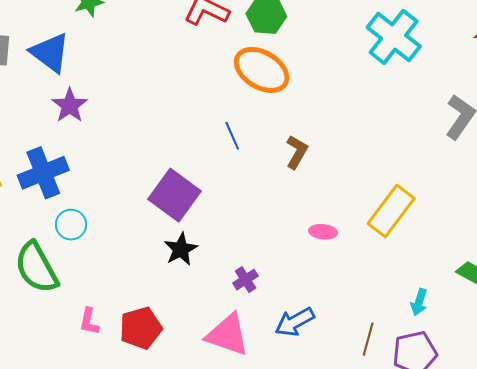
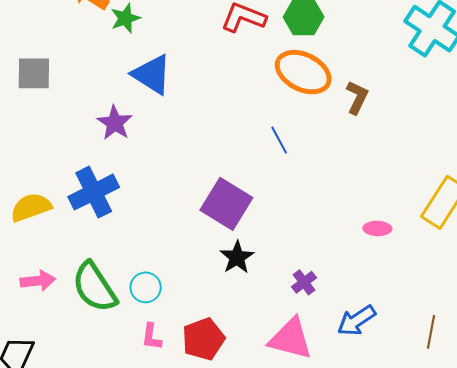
blue triangle: (50, 53) -> (152, 74), moved
brown L-shape: (297, 152) -> (357, 97), moved
cyan circle: (71, 225) -> (146, 287), moved

